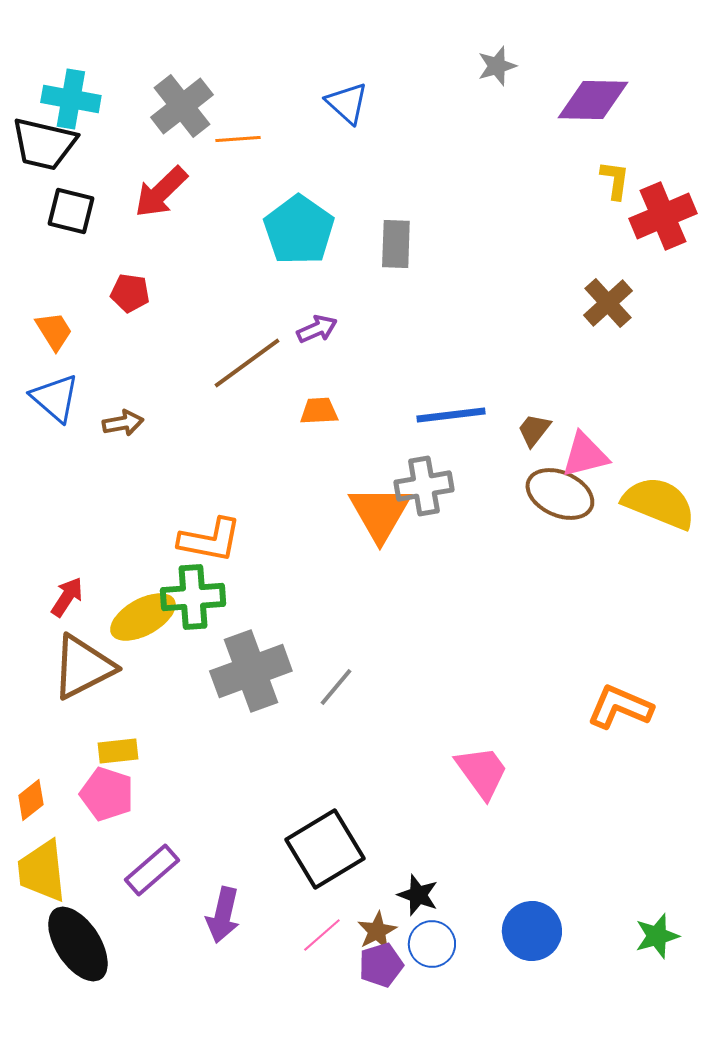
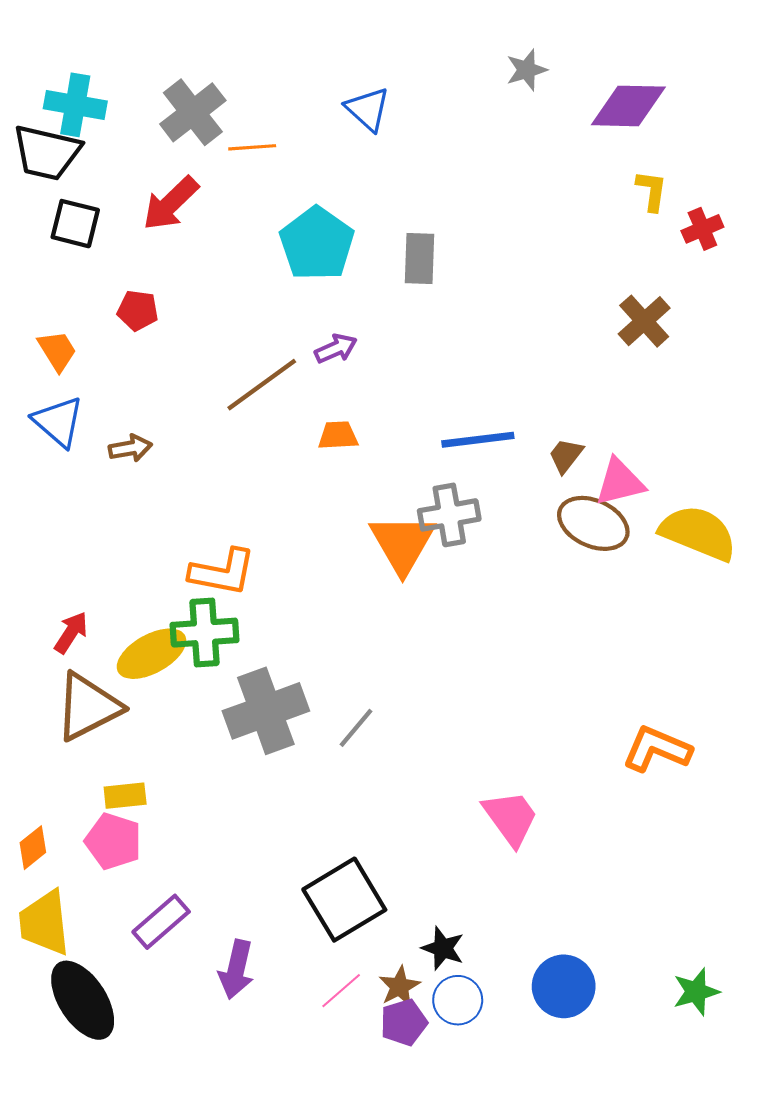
red cross: (663, 216) -> (702, 229), size x0.6

